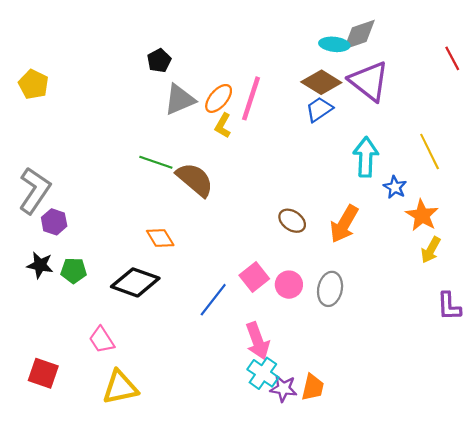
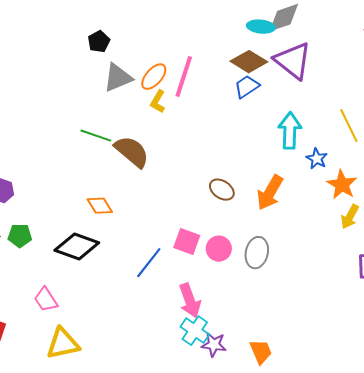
pink square: (254, 277) -> (187, 242), turned -32
orange trapezoid: (313, 387) -> (261, 352), moved, turned -36

